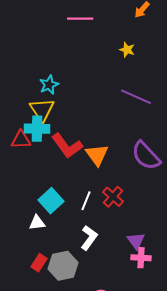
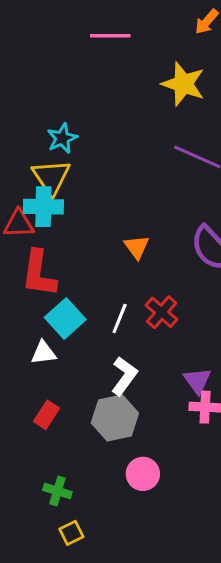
yellow star: (127, 50) -> (183, 84), size x1.8
red L-shape: (67, 146) -> (39, 273), moved, turned 44
orange triangle: (97, 155) -> (137, 247), size x0.7
gray hexagon: (63, 266) -> (115, 418), moved

